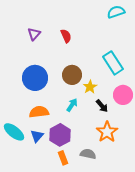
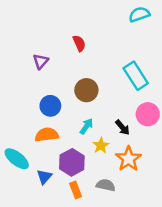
purple triangle: (34, 34) -> (41, 61), moved
blue circle: (35, 78) -> (50, 106), moved, size x0.7
yellow star: (90, 87) -> (101, 146), moved
blue triangle: (37, 136) -> (44, 177), moved

